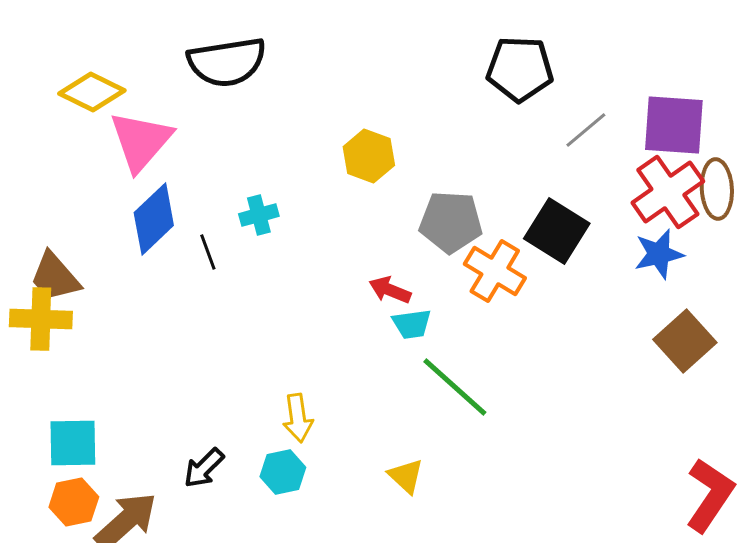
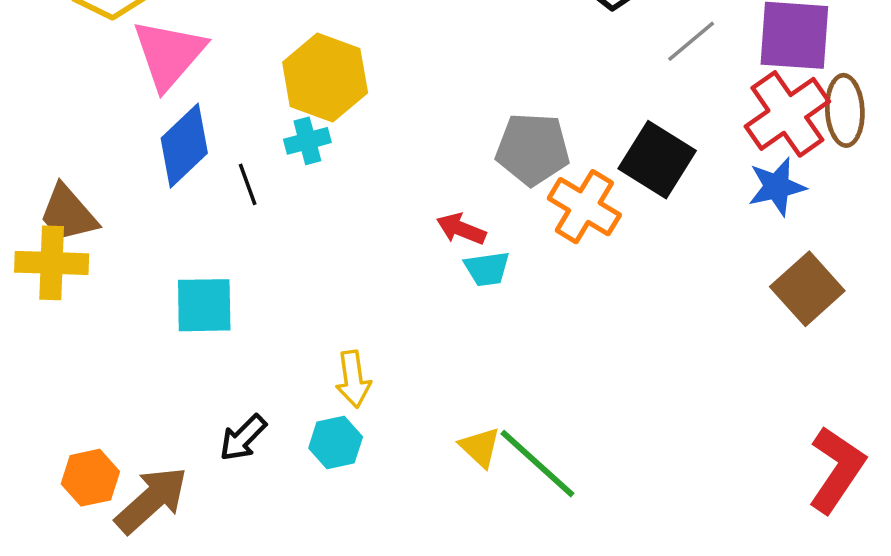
yellow hexagon: (369, 156) -> (325, 78), moved, size x1.4
green line: (455, 387) -> (537, 464), moved
cyan square: (73, 443) -> (204, 305), moved

